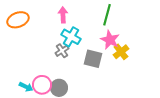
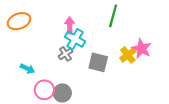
pink arrow: (63, 15) -> (70, 25), moved
pink star: (110, 40) -> (142, 49), moved
cyan arrow: (26, 87) -> (27, 69), moved

